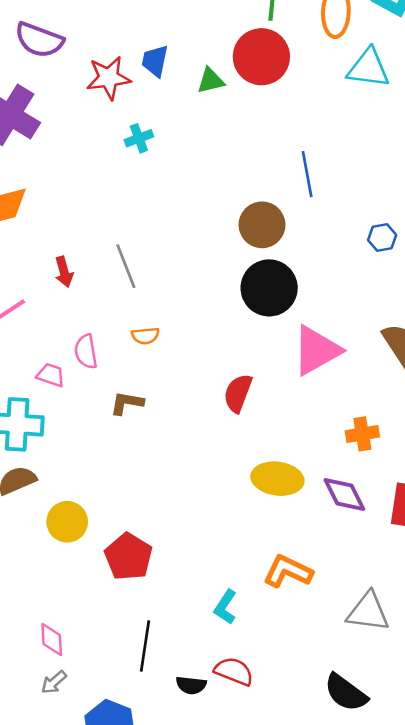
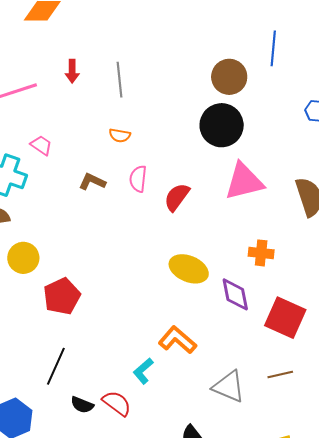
pink semicircle: (86, 352) -> (138, 179), moved
cyan L-shape: (225, 607) -> (143, 371), moved

